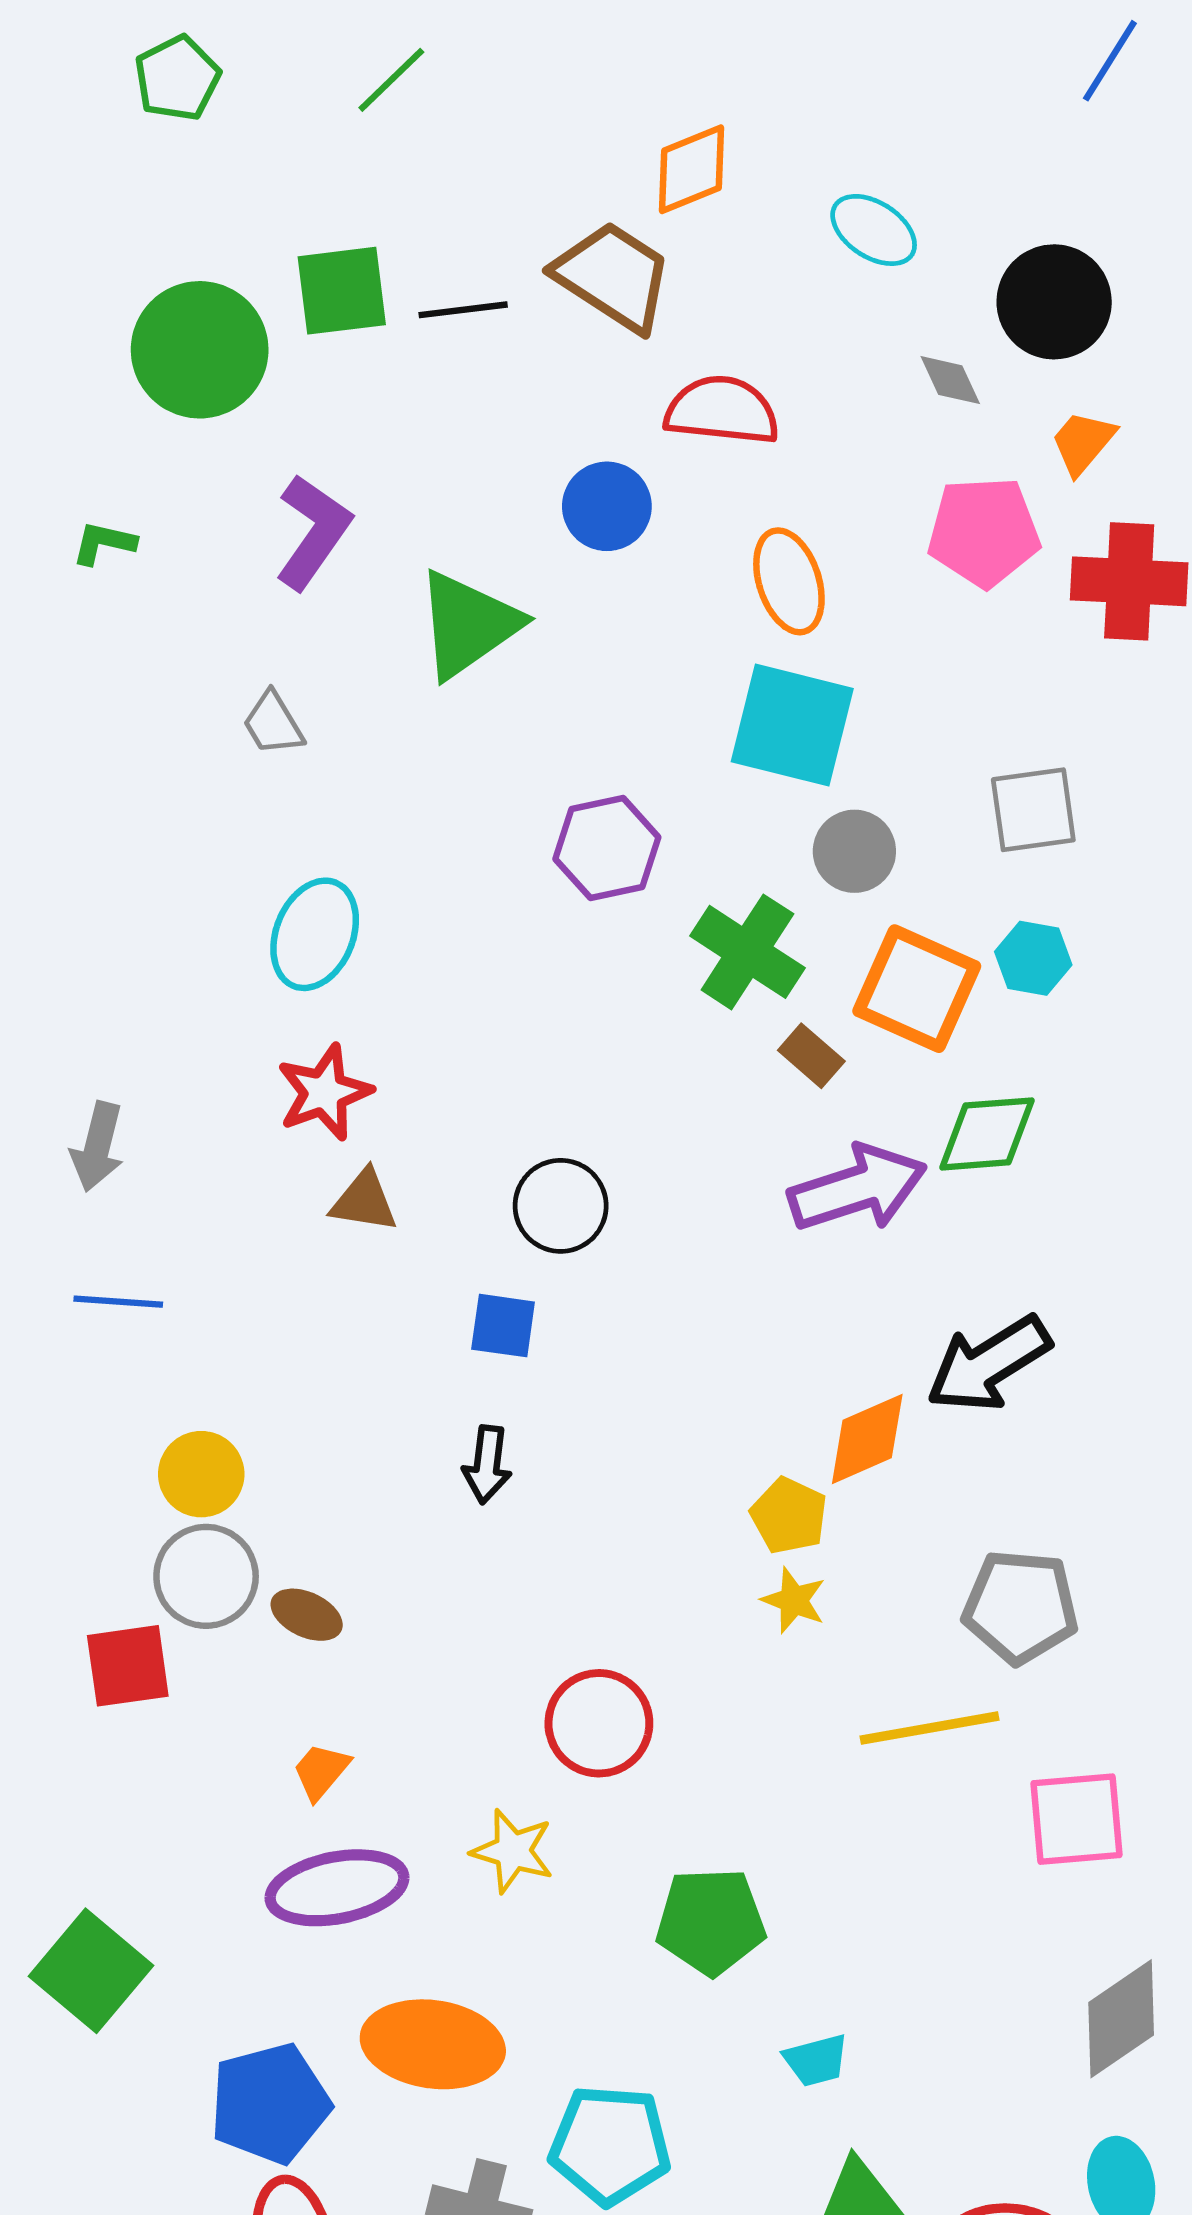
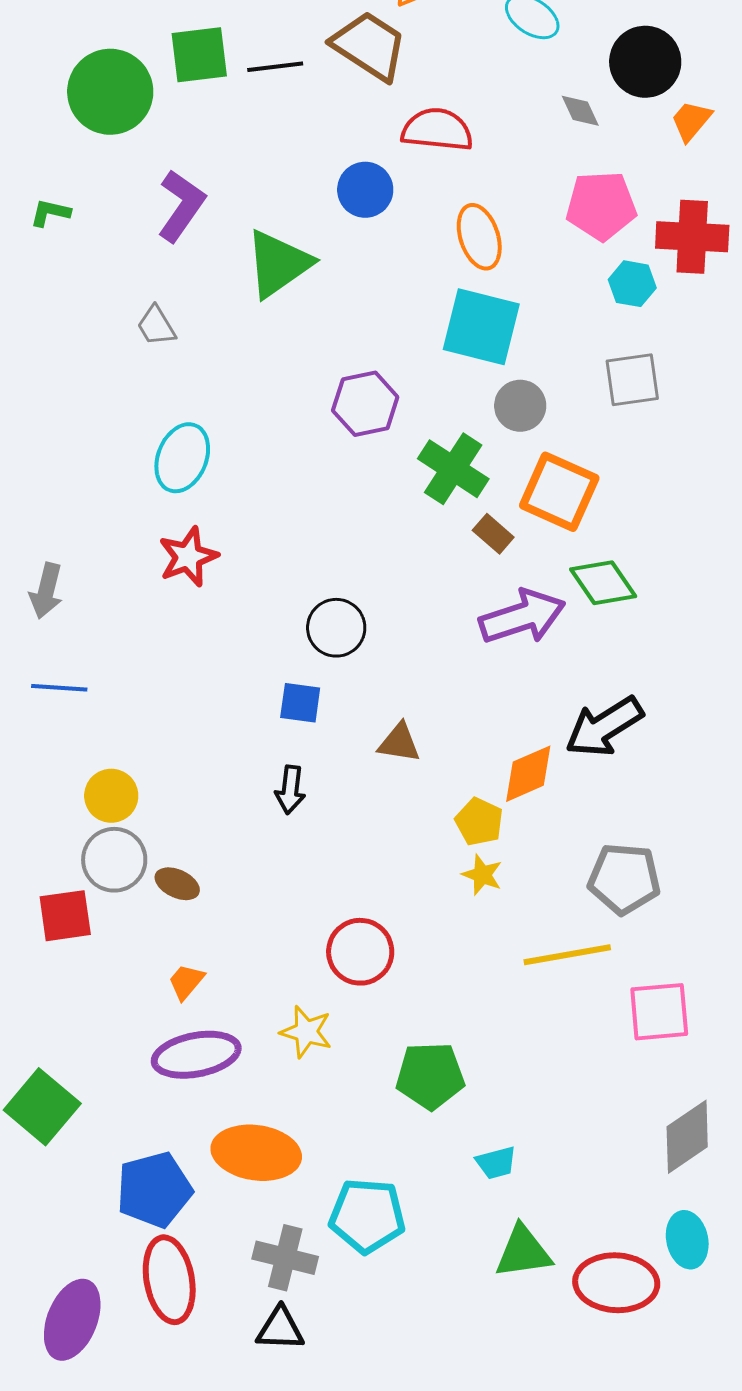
orange trapezoid: (1083, 442) -> (691, 121), moved
cyan hexagon: (1033, 958) -> (632, 284), moved
green diamond: (987, 1134) -> (603, 583), turned 60
brown triangle: (364, 1201) -> (399, 743), moved

